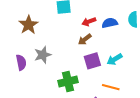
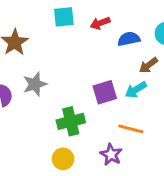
red arrow: (89, 22) -> (100, 23), moved
brown arrow: (85, 39) -> (148, 65), moved

